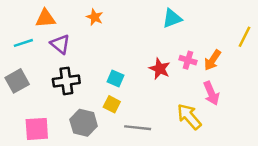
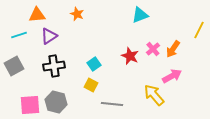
purple triangle: (60, 44) -> (49, 36), turned 48
pink cross: (188, 60) -> (153, 49), turned 32
cyan square: (115, 79) -> (94, 64), turned 32
pink arrow: (211, 93) -> (172, 76), turned -96
gray hexagon: (84, 123) -> (56, 102), moved

